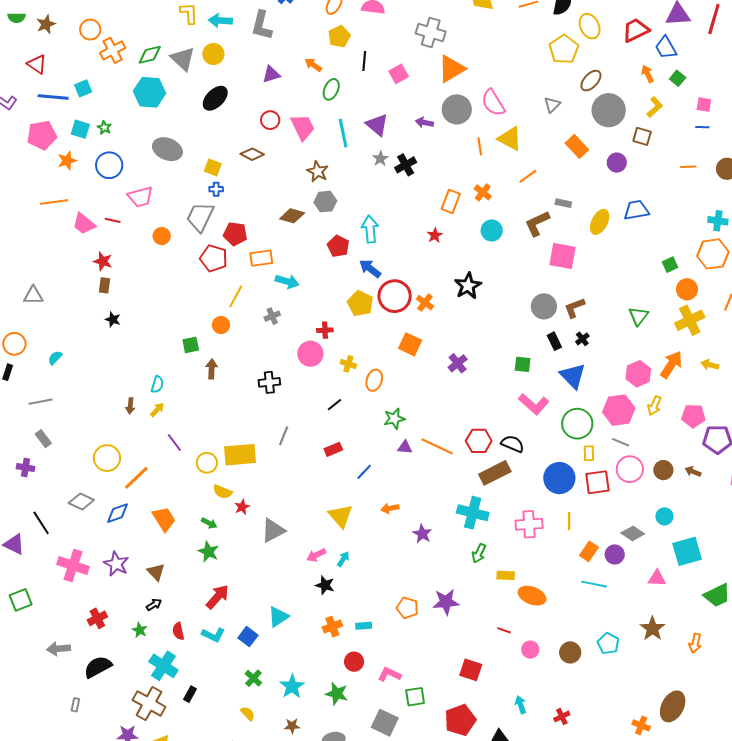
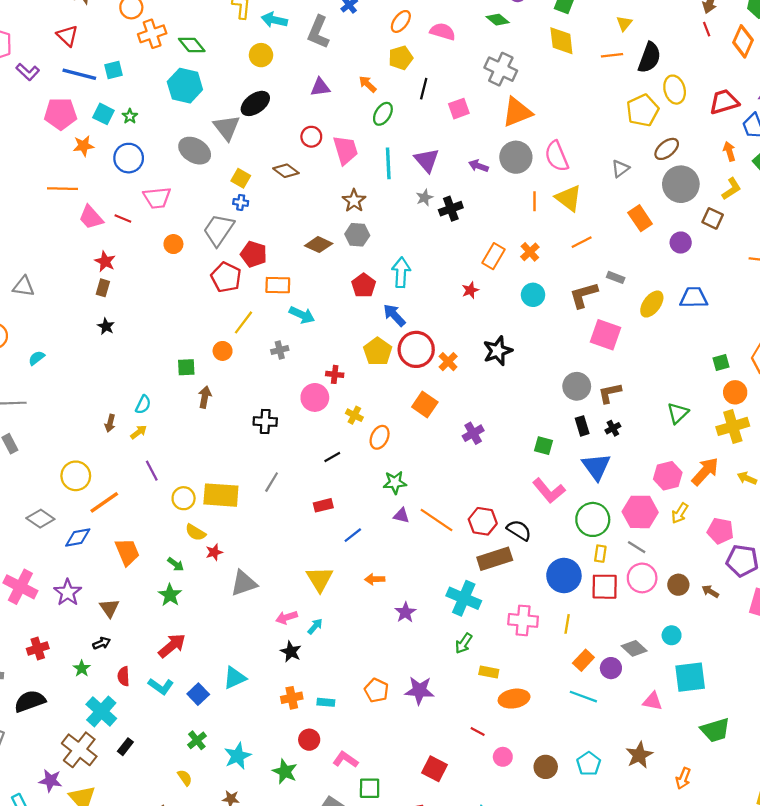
green diamond: (150, 55) -> (192, 45), turned 55
gray triangle: (183, 59) -> (227, 128), moved
orange ellipse: (532, 596) -> (514, 699), turned -40

